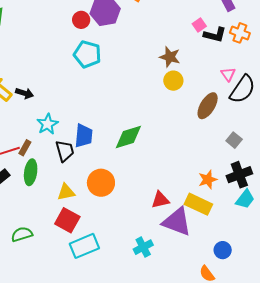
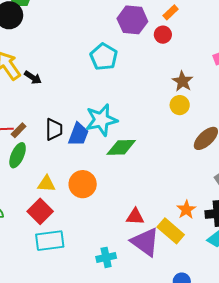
red circle: (81, 20) -> (163, 35), moved
cyan star: (48, 124) -> (101, 120), moved, size x1.5
black trapezoid: (65, 151) -> (54, 129), moved
orange star: (208, 180) -> (186, 210), turned -30

